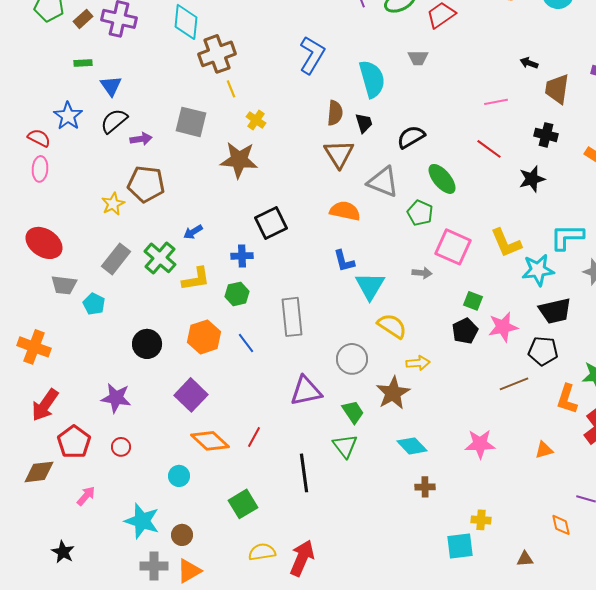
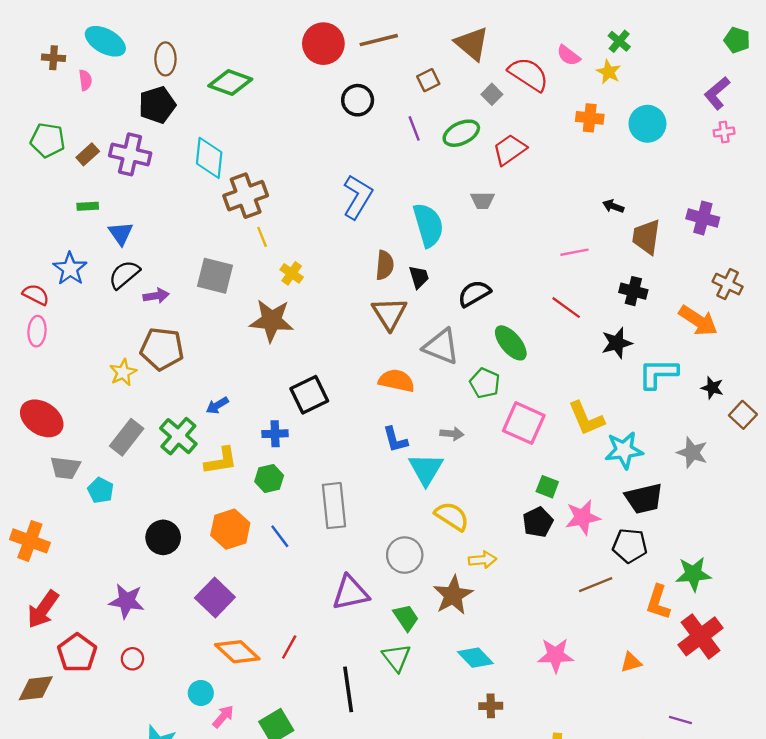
cyan L-shape: (567, 237) -> (658, 374), moved
gray arrow: (422, 273) -> (452, 434), moved
pink arrow: (86, 496) -> (223, 717), moved

